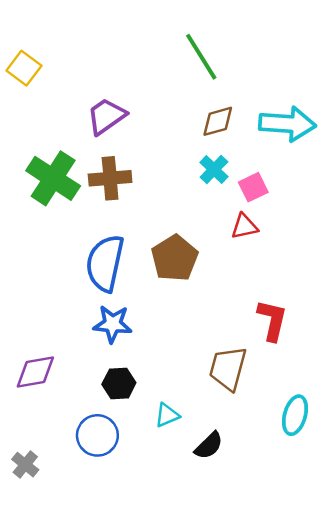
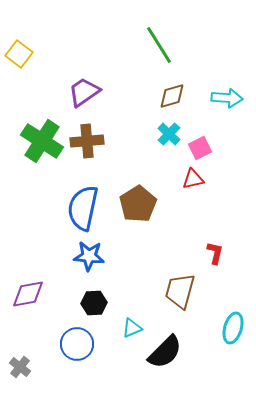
cyan arrow: (287, 124) -> (227, 98), size x0.7
red L-shape: (272, 320) -> (215, 253), size x0.7
black semicircle: (209, 446) -> (165, 352), size x1.5

